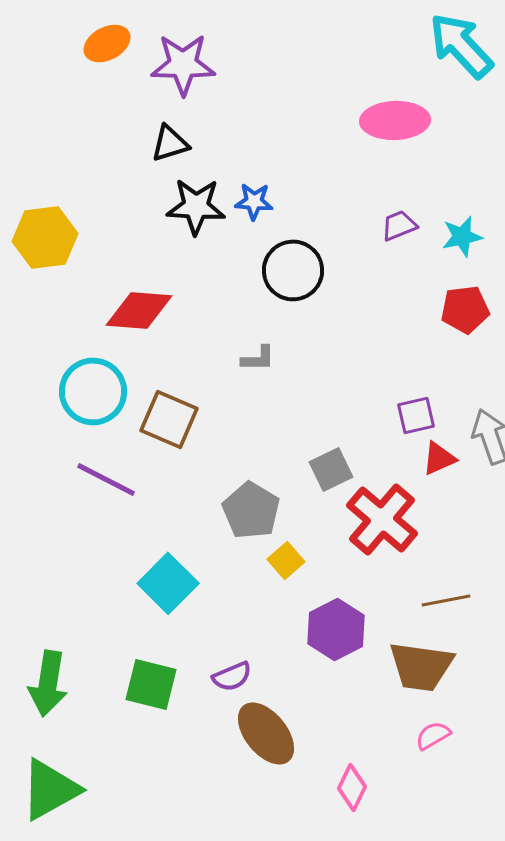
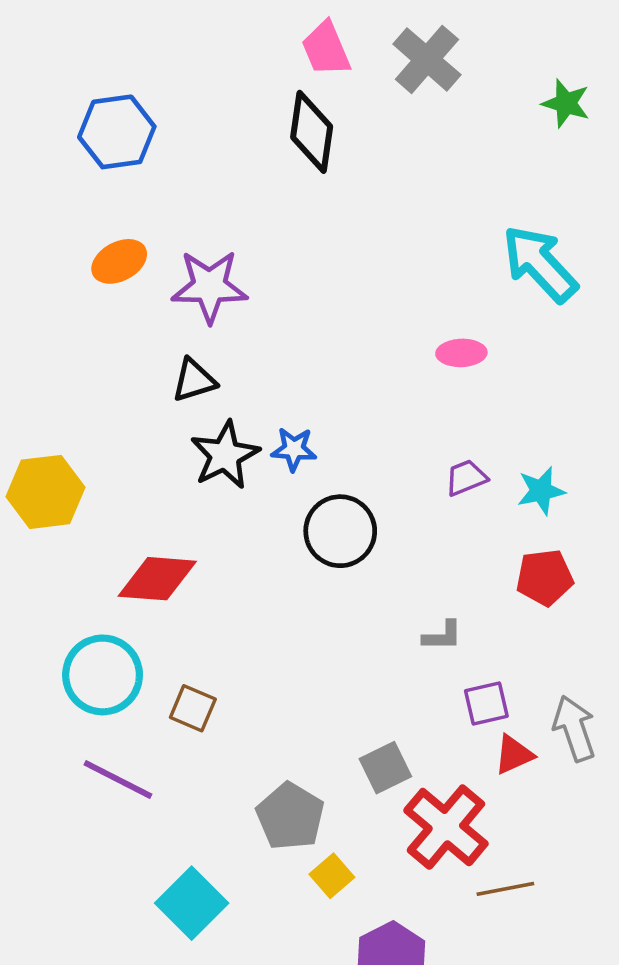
pink ellipse: (395, 120) -> (461, 353), size x0.6
black star: (196, 206) -> (225, 455), turned -30
gray L-shape: (258, 358) -> (442, 636), moved
brown square: (169, 419) -> (193, 708), size x0.7
brown line: (446, 600) -> (505, 889), moved

